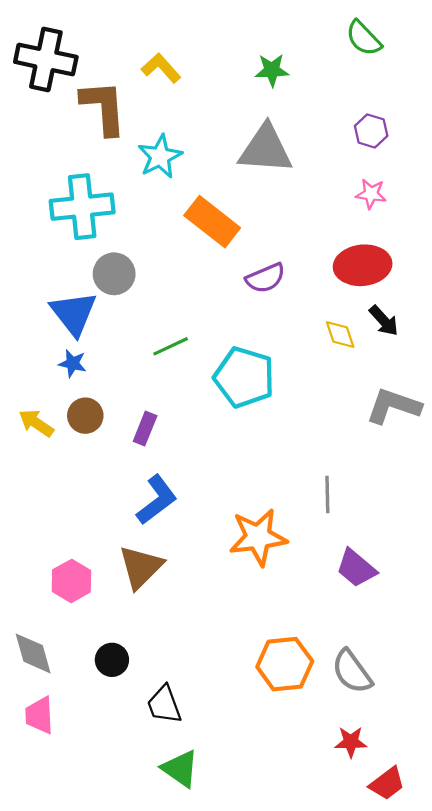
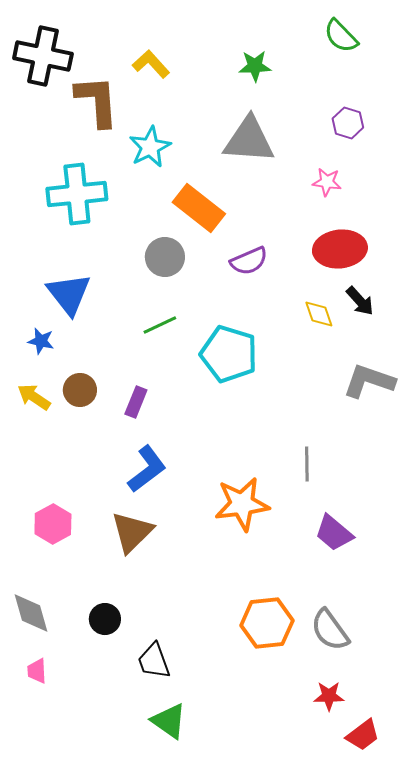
pink star: (371, 194) -> (327, 182), moved
gray circle: (114, 274) -> (165, 257), moved
blue star: (73, 363) -> (41, 341), moved
pink hexagon: (71, 581) -> (53, 524), moved
pink trapezoid: (39, 715) -> (37, 671), size x0.7

